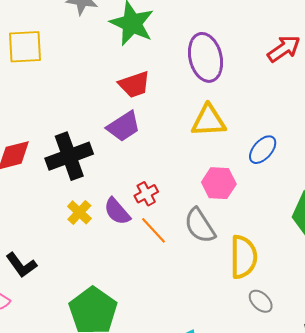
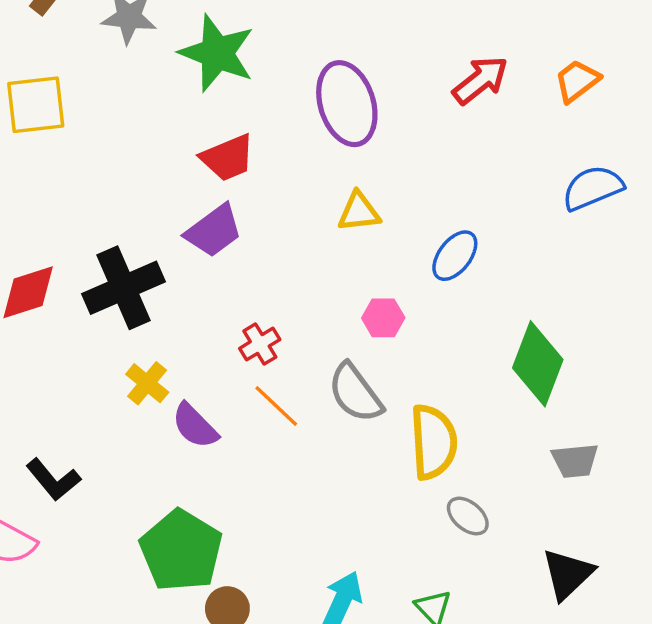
yellow triangle: (209, 121) -> (359, 212), size x0.7
pink hexagon: (219, 183) -> (383, 318), size x0.7
purple semicircle: (117, 211) -> (195, 426), moved

